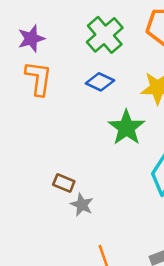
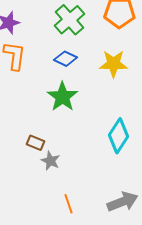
green star: (126, 128) -> (62, 97), moved

